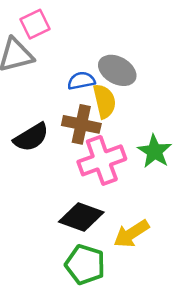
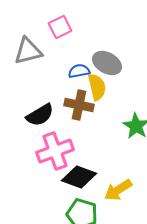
pink square: (35, 24) -> (60, 27), moved
pink cross: (102, 160) -> (55, 151), moved

